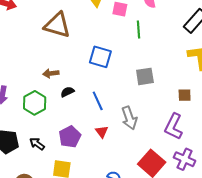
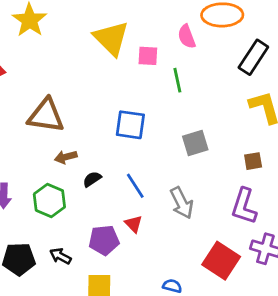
brown triangle: (57, 25) -> (46, 116), moved
red triangle: (102, 132) -> (133, 224), moved
purple pentagon: (70, 137) -> (104, 240), turned 30

